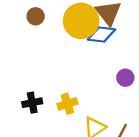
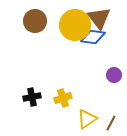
brown circle: (36, 16) -> (35, 21), size x1.5

